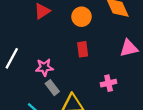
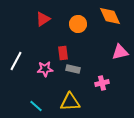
red rectangle: (83, 49) -> (63, 53), moved
gray rectangle: (52, 88) -> (73, 69), moved, turned -40

